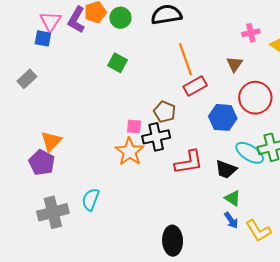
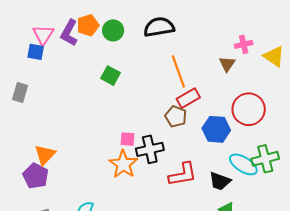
brown triangle: (235, 64) -> (227, 64), moved
gray rectangle: (27, 79) -> (20, 92), turned -30
brown pentagon: (165, 112) -> (176, 117), moved

